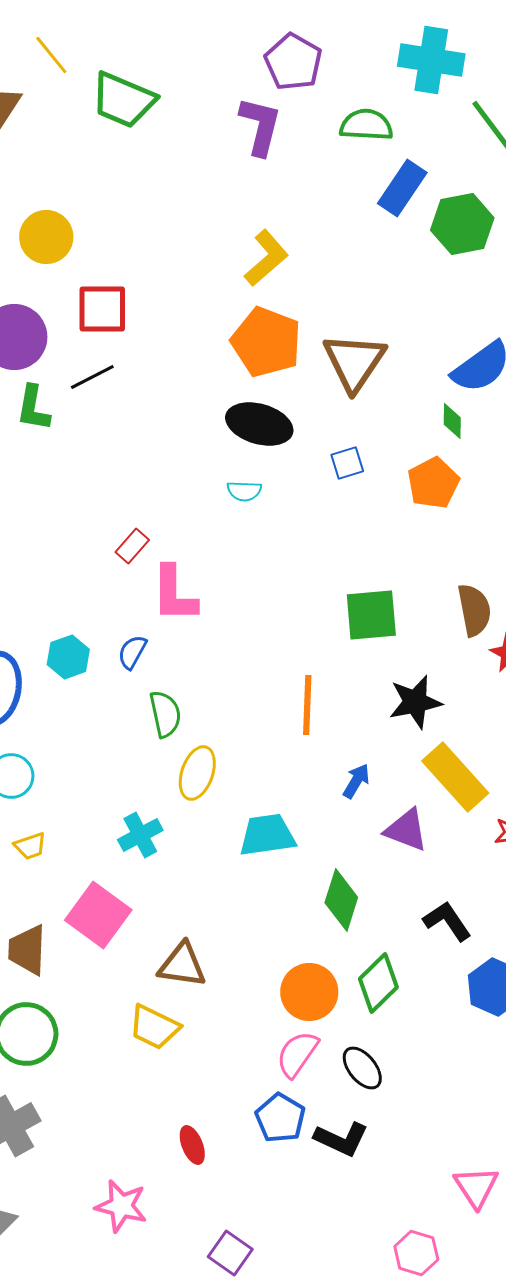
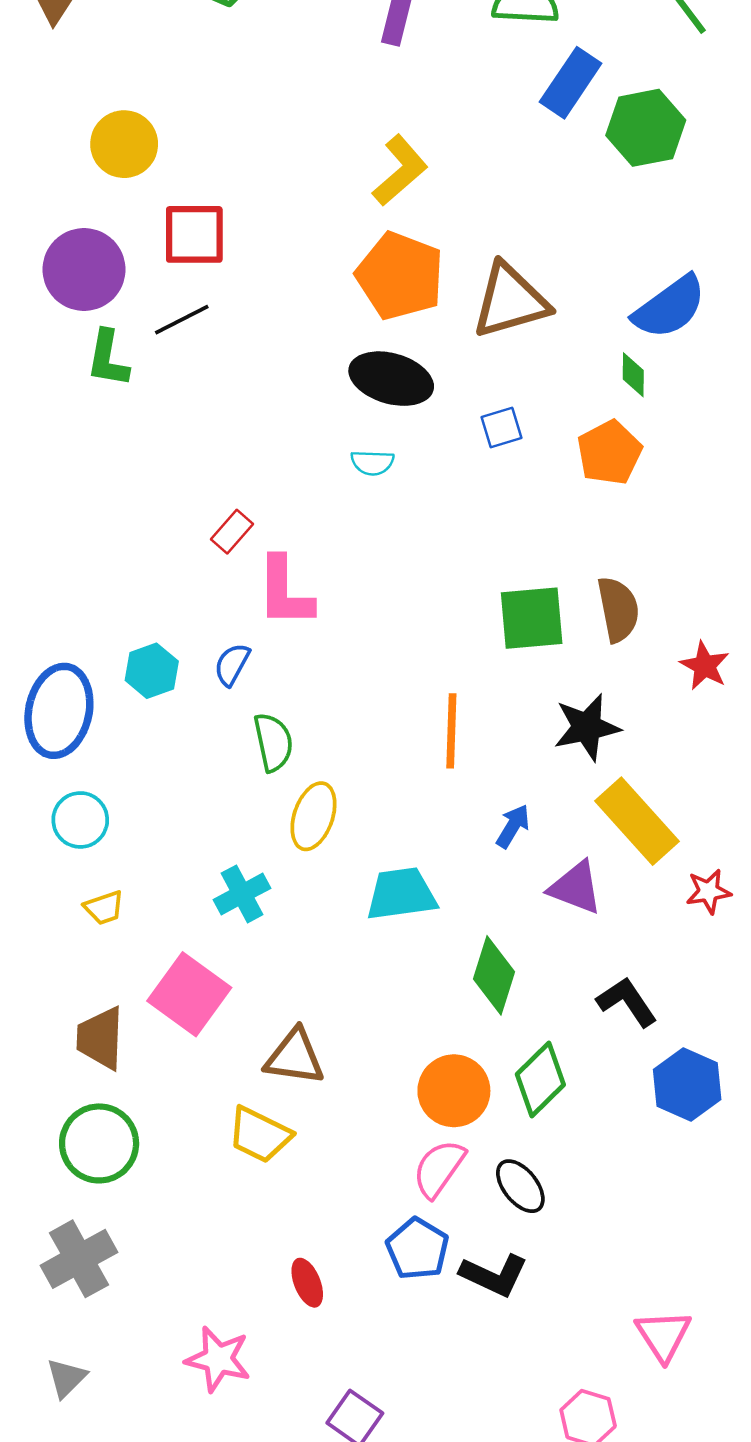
brown triangle: (354, 362) -> (510, 301), turned 40
brown semicircle: (474, 610) -> (618, 609), moved

